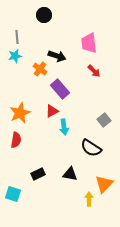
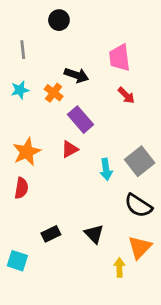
cyan star: (15, 56) -> (20, 90), moved
gray square: (104, 120) -> (140, 161), size x1.5
cyan arrow: (64, 127) -> (106, 169), moved
black semicircle: (91, 148) -> (138, 206), moved
black triangle: (70, 174) -> (94, 234), turned 35

